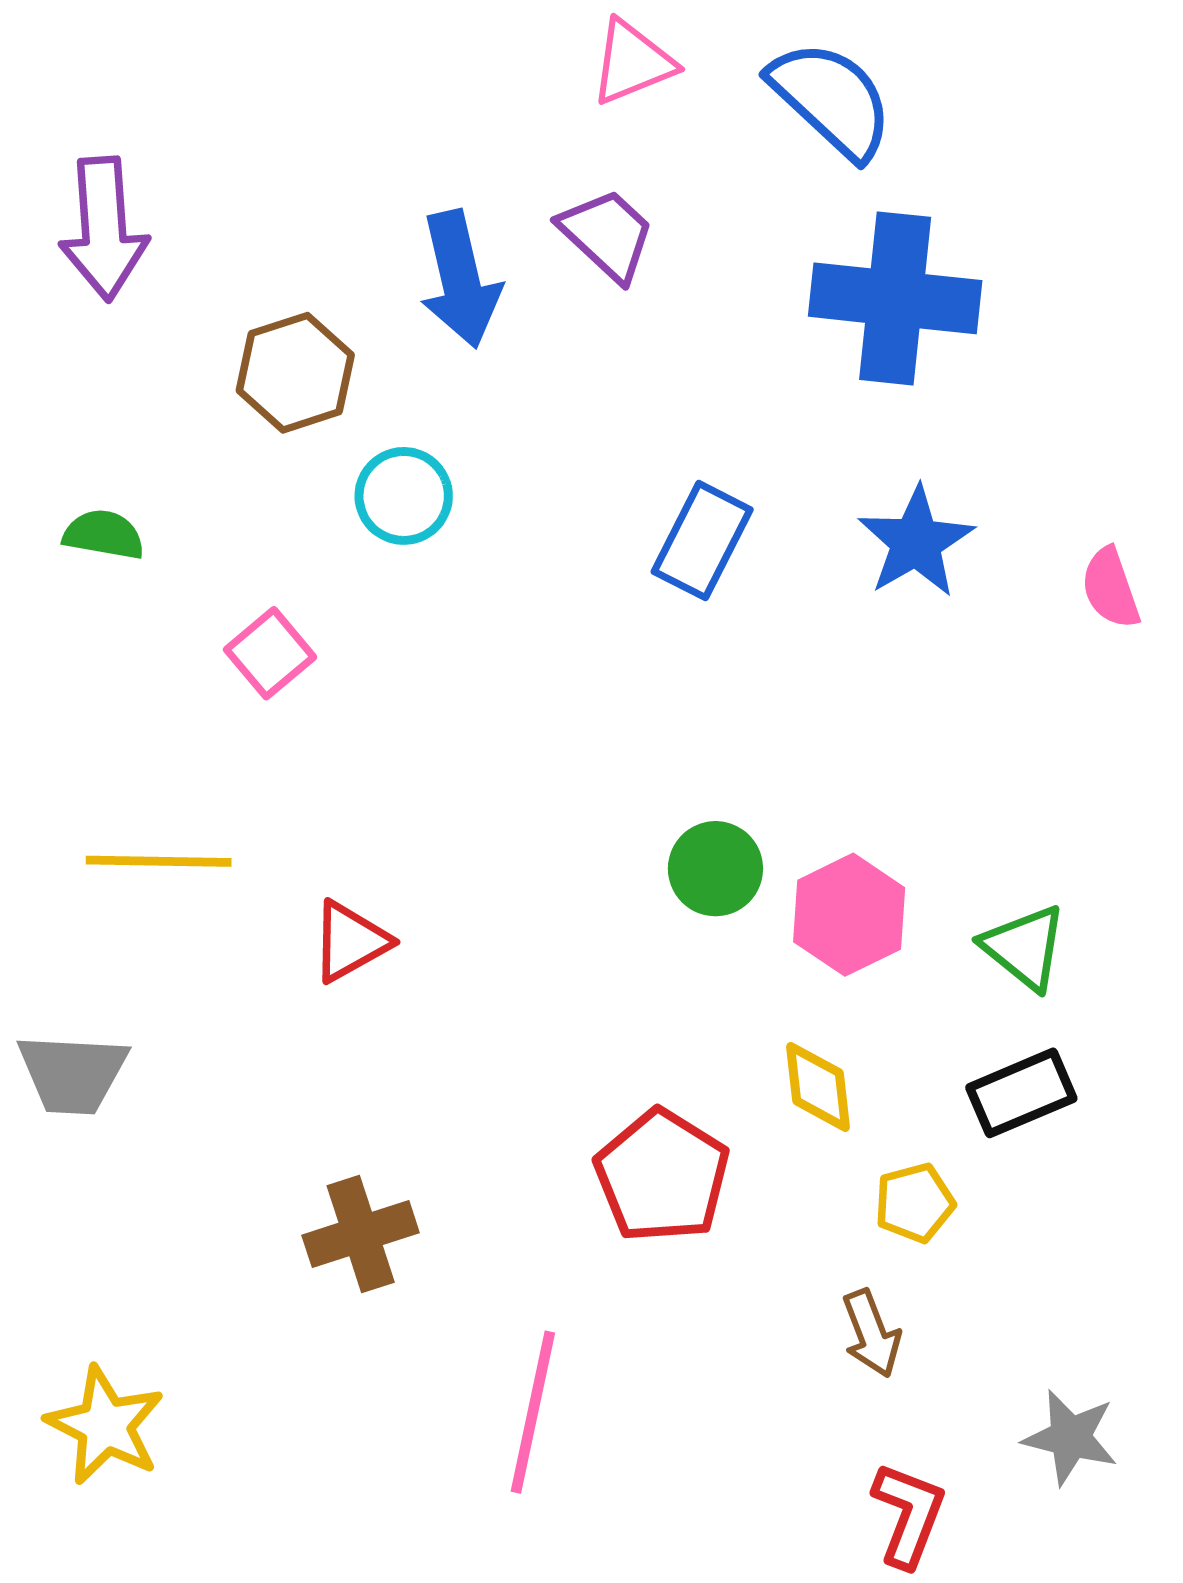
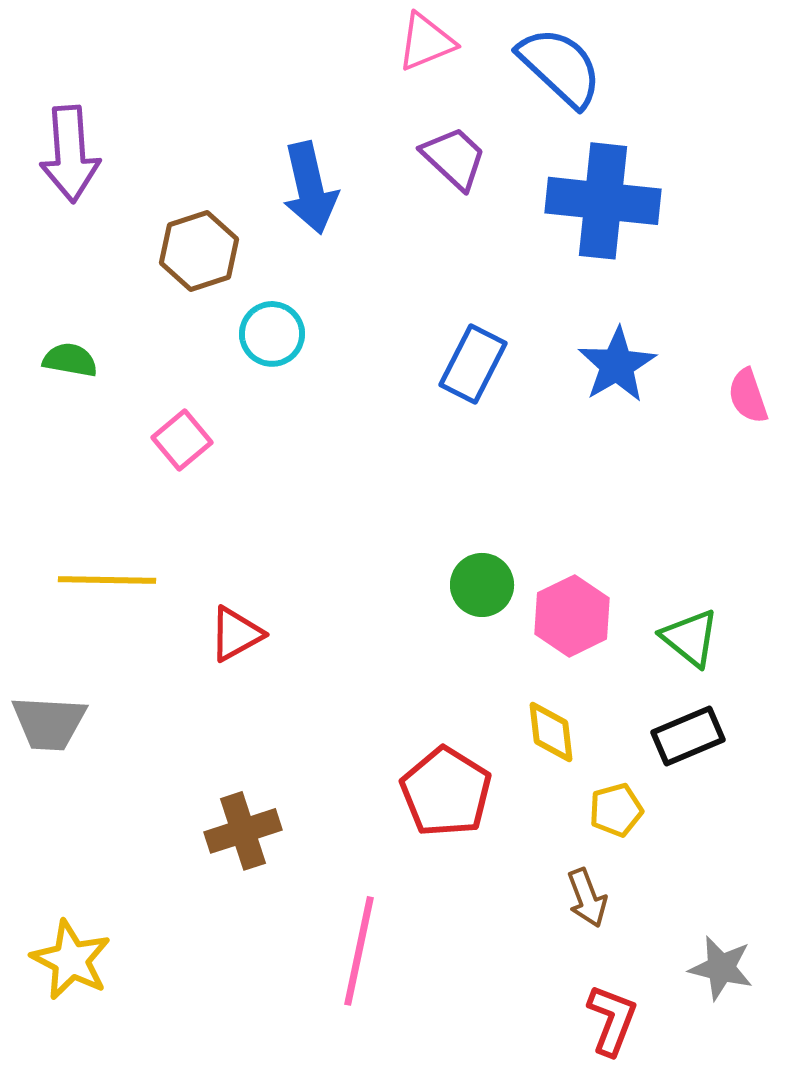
purple trapezoid: (607, 235) -> (454, 158), moved

